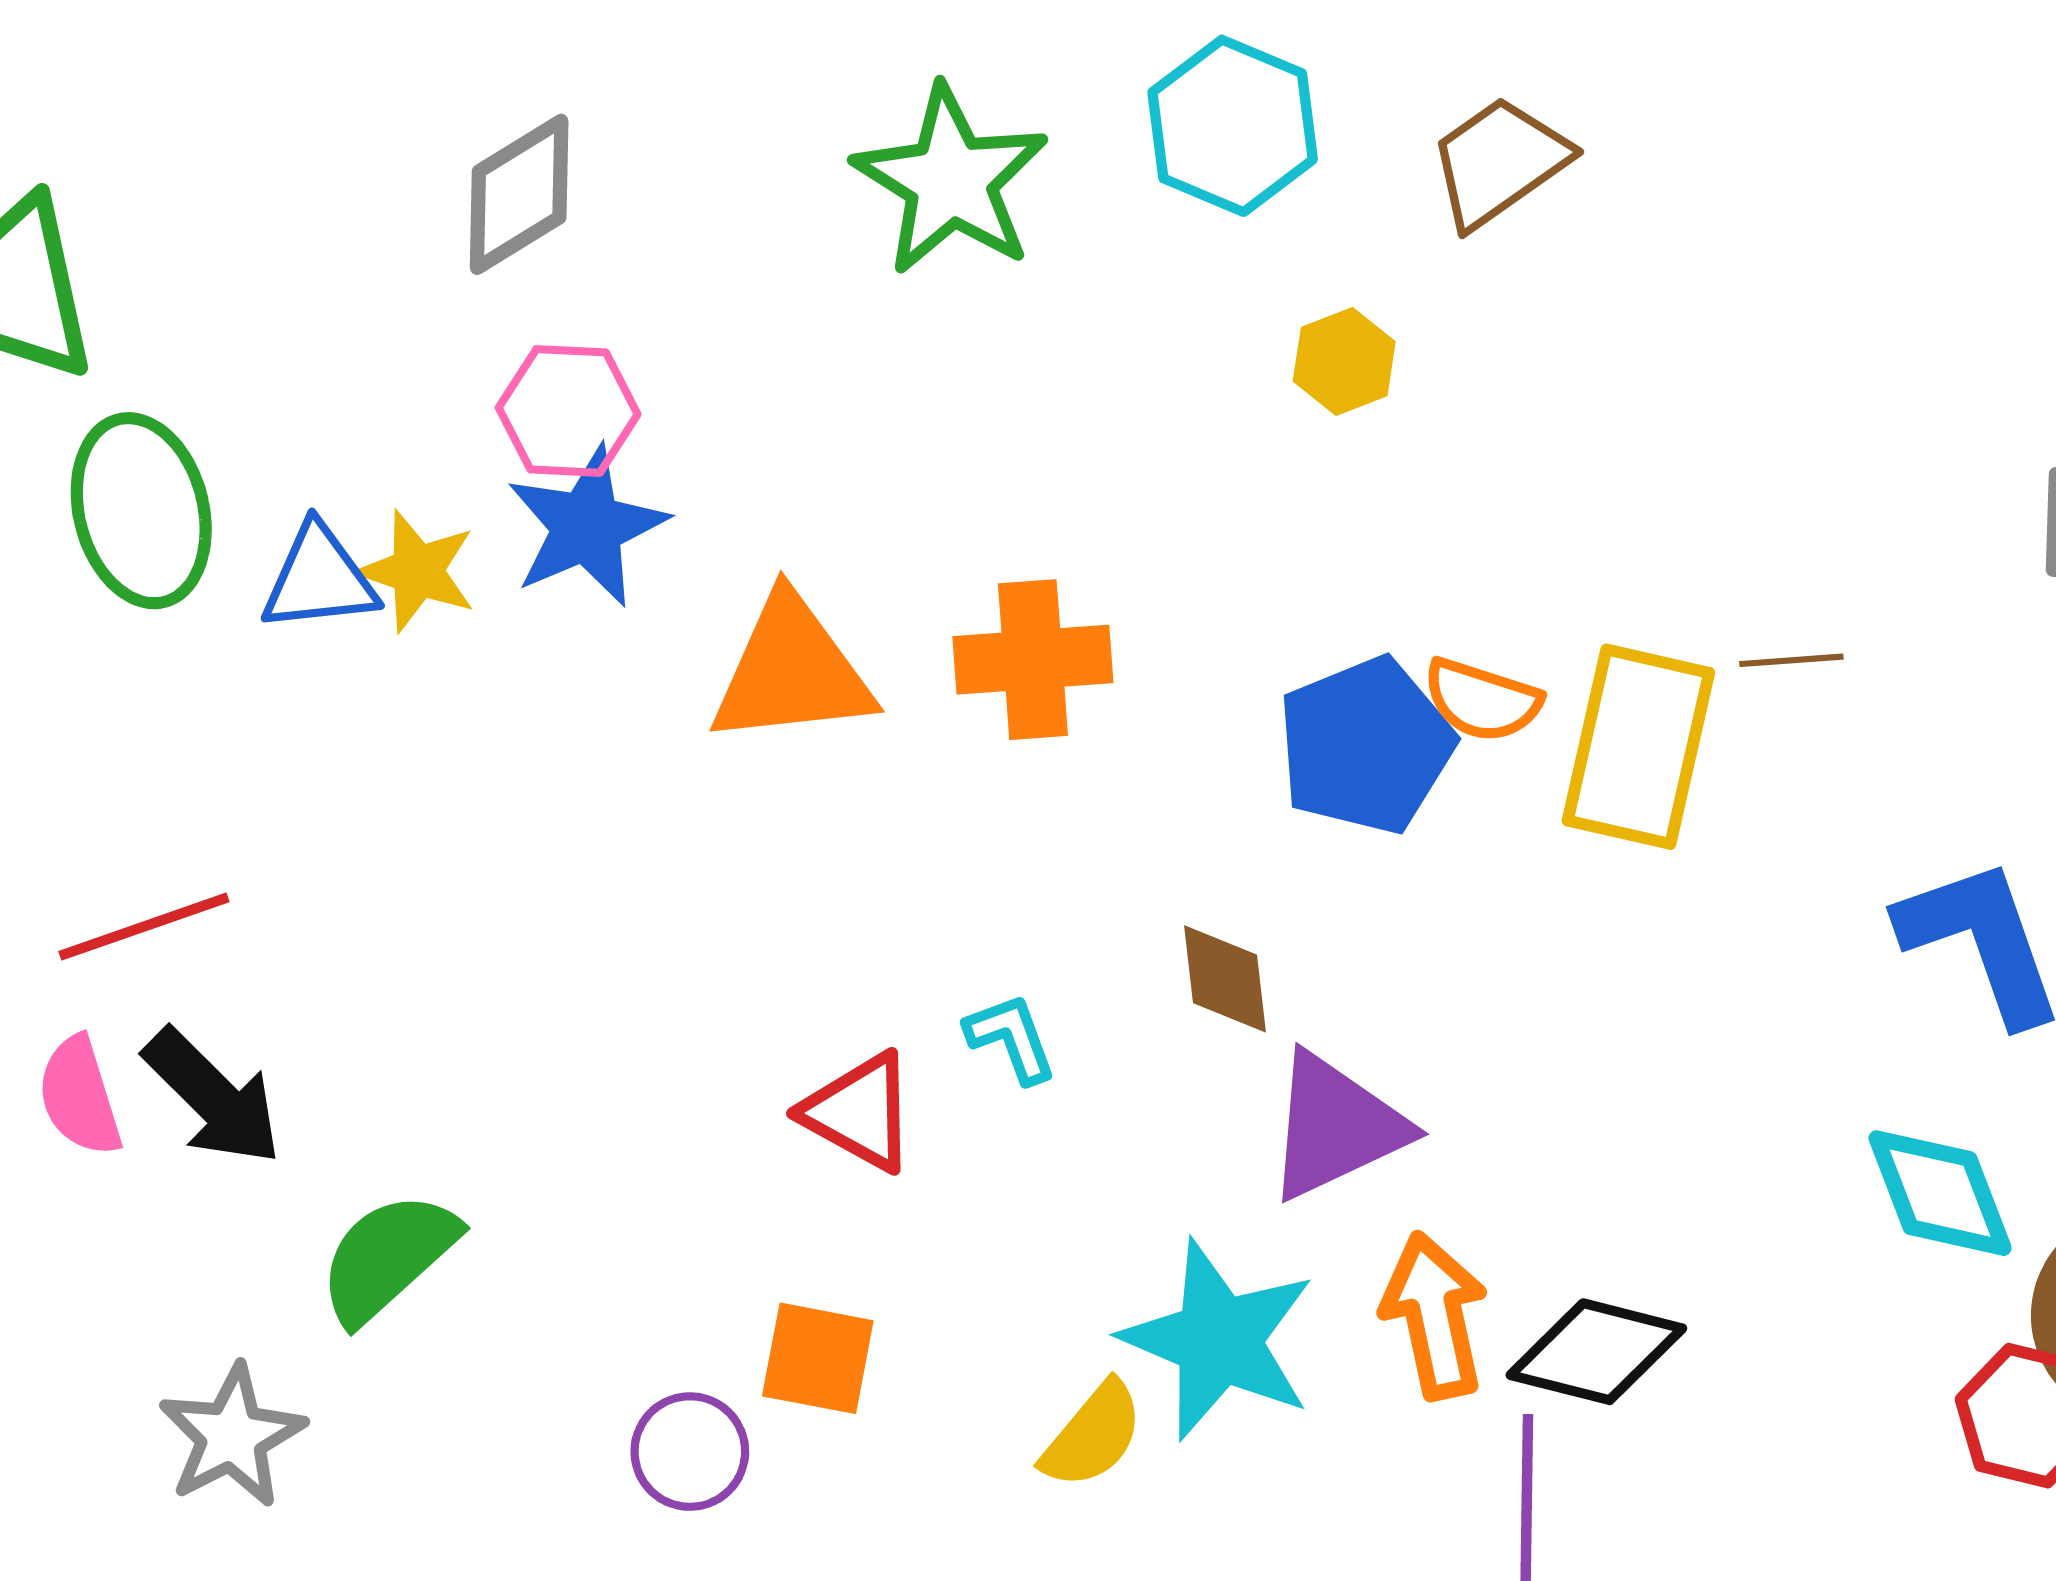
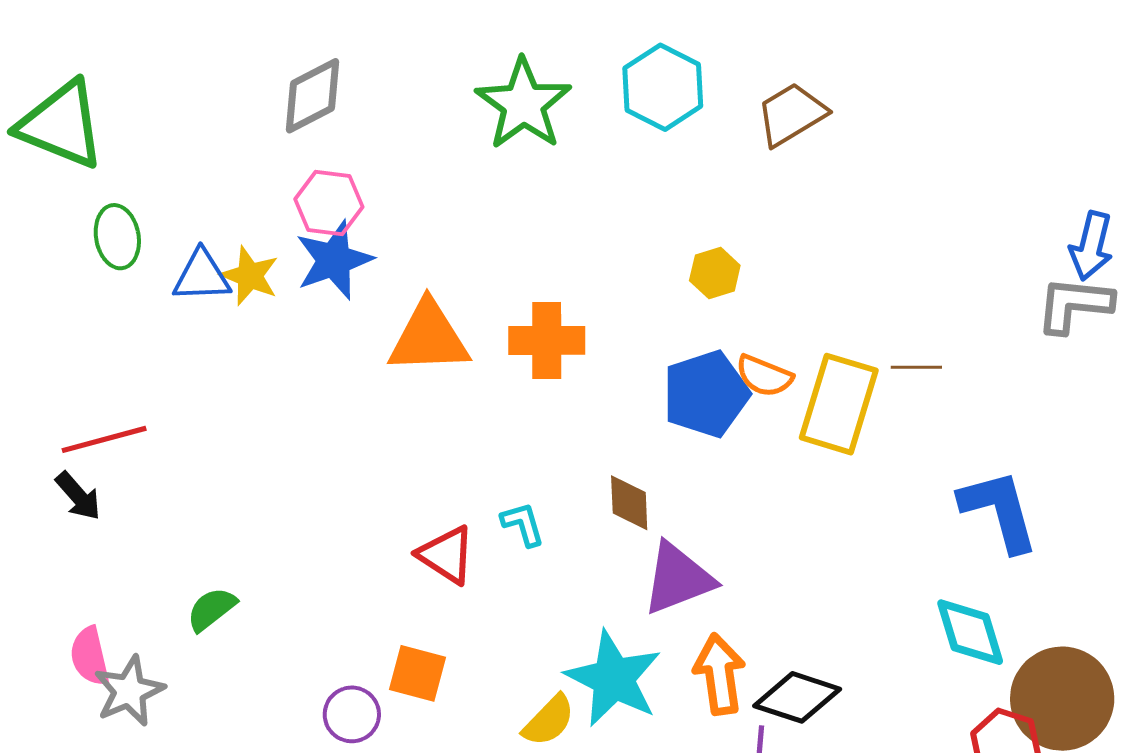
yellow hexagon: (1344, 361) -> (715, 273), moved
green ellipse: (141, 511) -> (117, 237), size x0.7
pink semicircle: (80, 1096) -> (90, 656), moved
black arrow: (213, 1097) -> (78, 496), moved, size x0.7
green semicircle: (388, 1257) -> (211, 609), size x0.7

